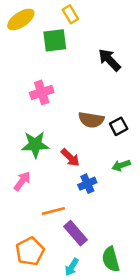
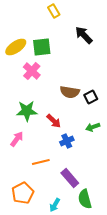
yellow ellipse: (21, 19) -> (16, 47), moved
green square: (55, 40) -> (42, 47), moved
black arrow: (109, 60) -> (84, 35), moved
pink cross: (42, 92) -> (32, 71), turned -30
purple rectangle: (76, 233) -> (70, 178), moved

